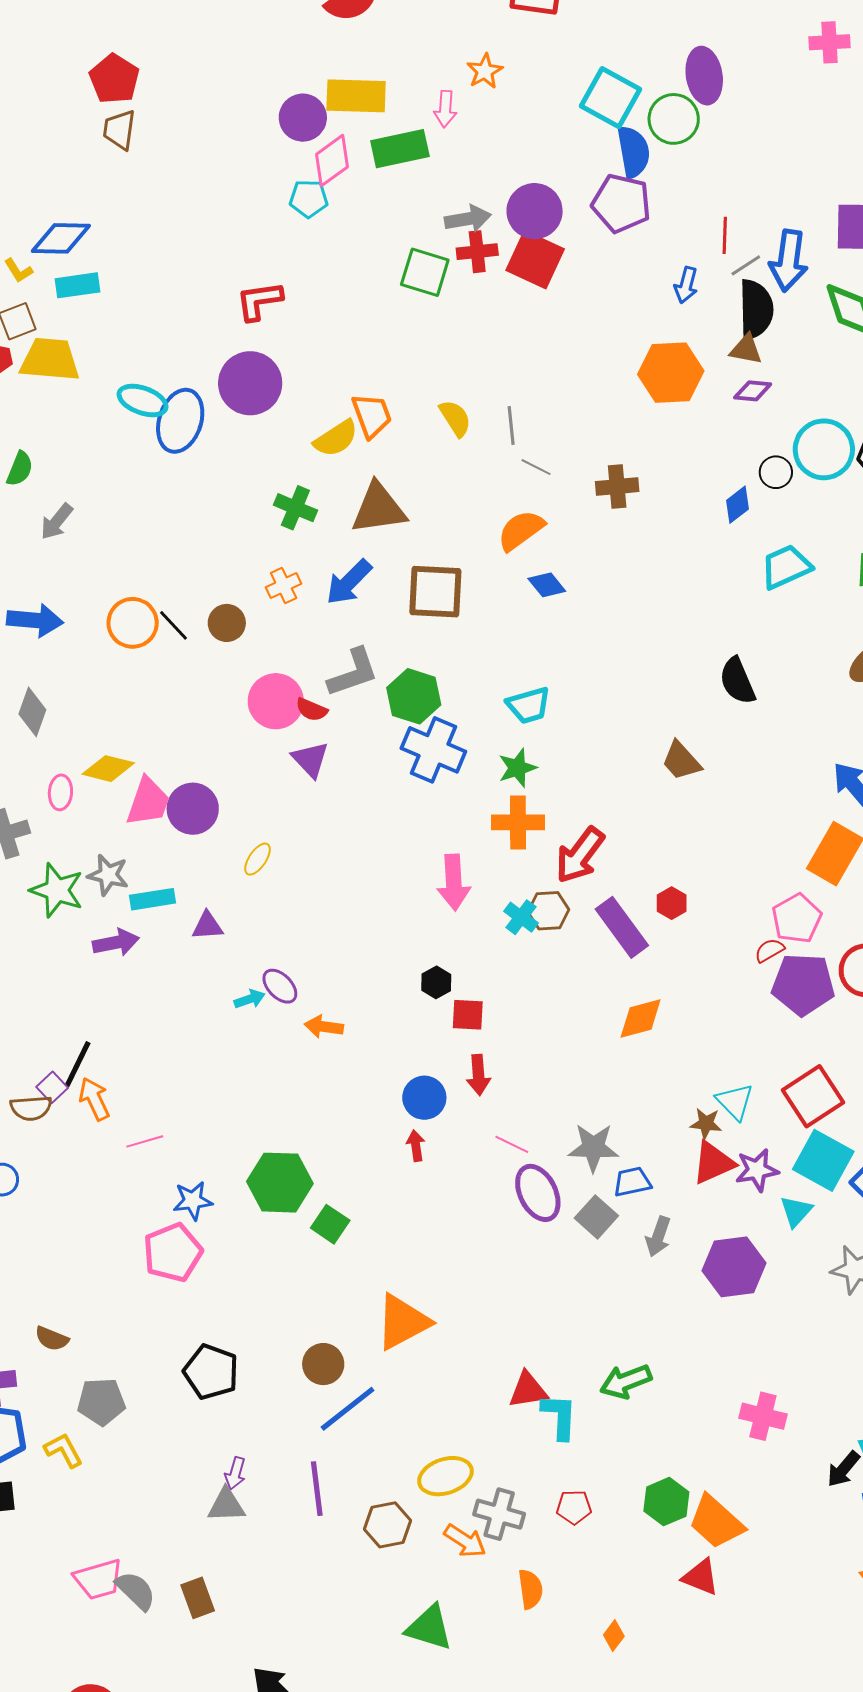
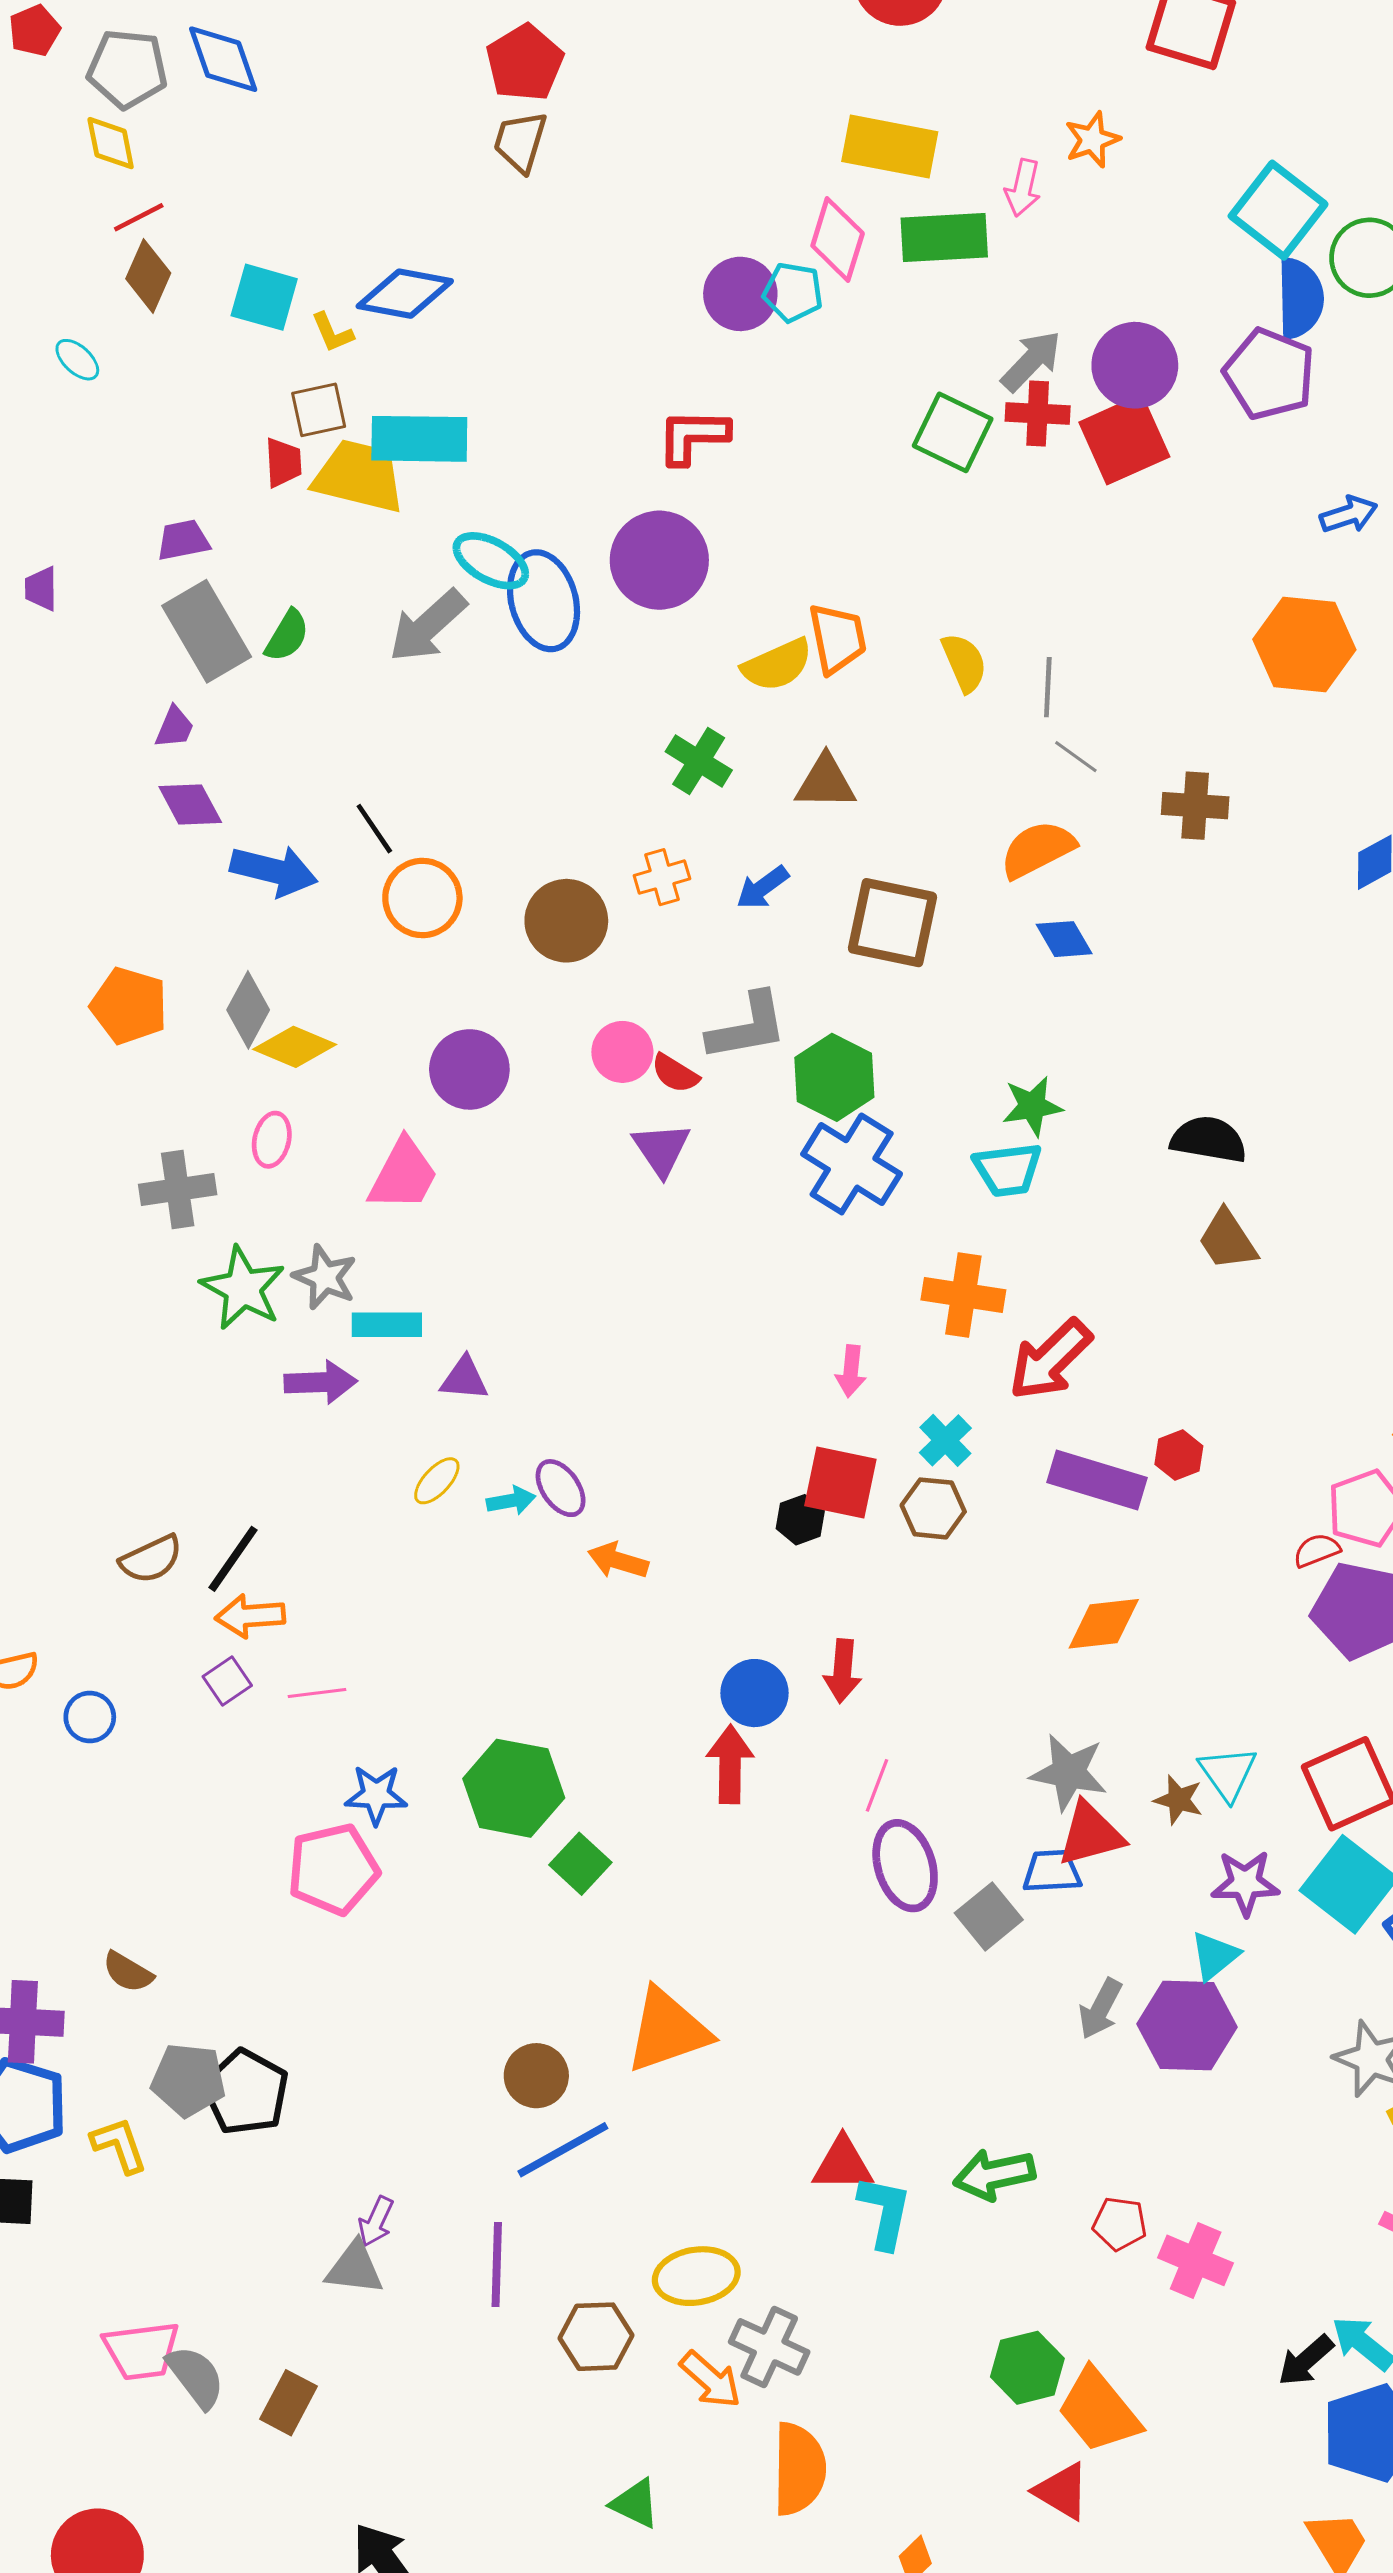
purple circle: (303, 118) -> (740, 294), moved
pink diamond: (332, 161) -> (838, 239), turned -46
gray arrow: (468, 219) -> (1031, 361), turned -45
red square: (535, 260) -> (1124, 439), turned 32
cyan rectangle: (78, 285) -> (419, 439), moved, size x1.4
blue arrow: (686, 285) -> (1349, 514), turned -132
blue ellipse: (180, 421) -> (544, 601), turned -42
brown triangle: (379, 509) -> (826, 782), size x0.7
gray arrow: (57, 522) -> (428, 626), moved, size x1.4
blue arrow: (349, 582) -> (763, 888), size x0.7
brown circle: (227, 623) -> (566, 921), size x1.4
black line: (173, 625) -> (374, 829), moved
black semicircle: (737, 681) -> (1209, 1140), moved, turned 114
pink circle: (276, 701) -> (622, 1052), size x0.7
cyan trapezoid: (529, 705) -> (1008, 1170), moved
green star: (517, 768) -> (1032, 1106), moved
yellow diamond: (108, 769) -> (295, 1047), moved
purple circle: (193, 809) -> (469, 1069), moved
yellow ellipse: (258, 859) -> (437, 1481), moved
pink arrow: (454, 882) -> (851, 1371), size x0.6
brown hexagon: (548, 911) -> (933, 1508), moved
purple rectangle: (622, 927) -> (1097, 1480), turned -46
red square: (468, 1015) -> (840, 1482), moved, size x1.4
purple square: (52, 1087) -> (227, 1681), moved
orange arrow: (94, 1099) -> (250, 1616), turned -78
brown semicircle: (31, 1108) -> (151, 1559), moved, turned -30
pink line: (512, 1144) -> (877, 1785), turned 76
red arrow: (416, 1146) -> (730, 1764), size x1.6
gray star: (593, 1148) -> (1069, 1772), moved
red triangle: (713, 1163) -> (1090, 1834), moved
cyan triangle: (796, 1211) -> (1215, 1956), moved
gray arrow: (658, 1236) -> (1100, 2009), moved
black pentagon: (211, 1372) -> (246, 2092), moved
red pentagon: (574, 1507) -> (1120, 2224), moved
orange semicircle: (530, 1589) -> (799, 2469), size x1.5
brown rectangle: (198, 1598) -> (289, 2403), turned 39
green triangle: (429, 1628) -> (635, 2504), size x0.7

